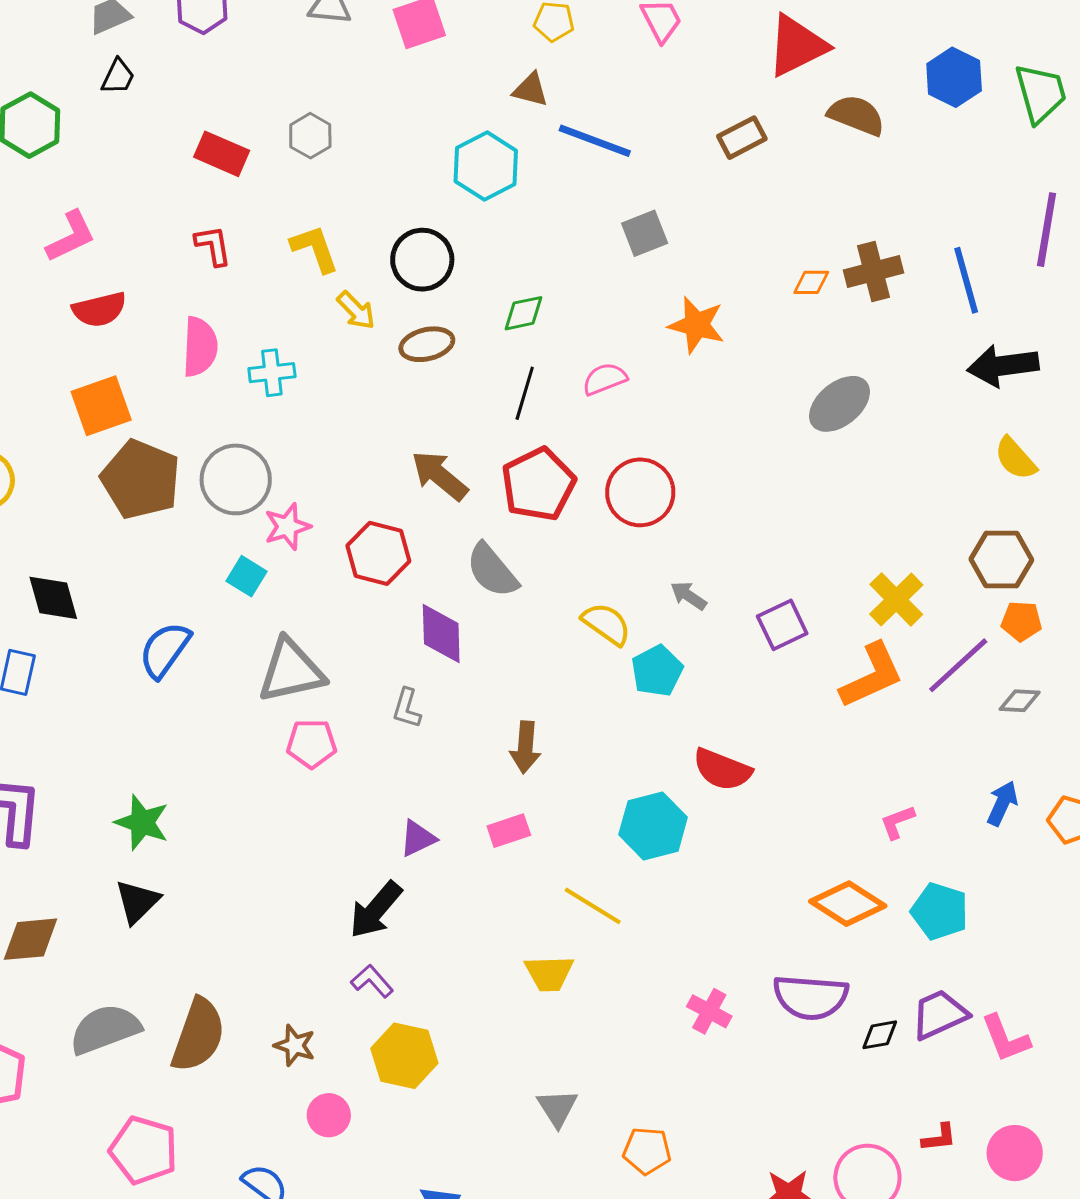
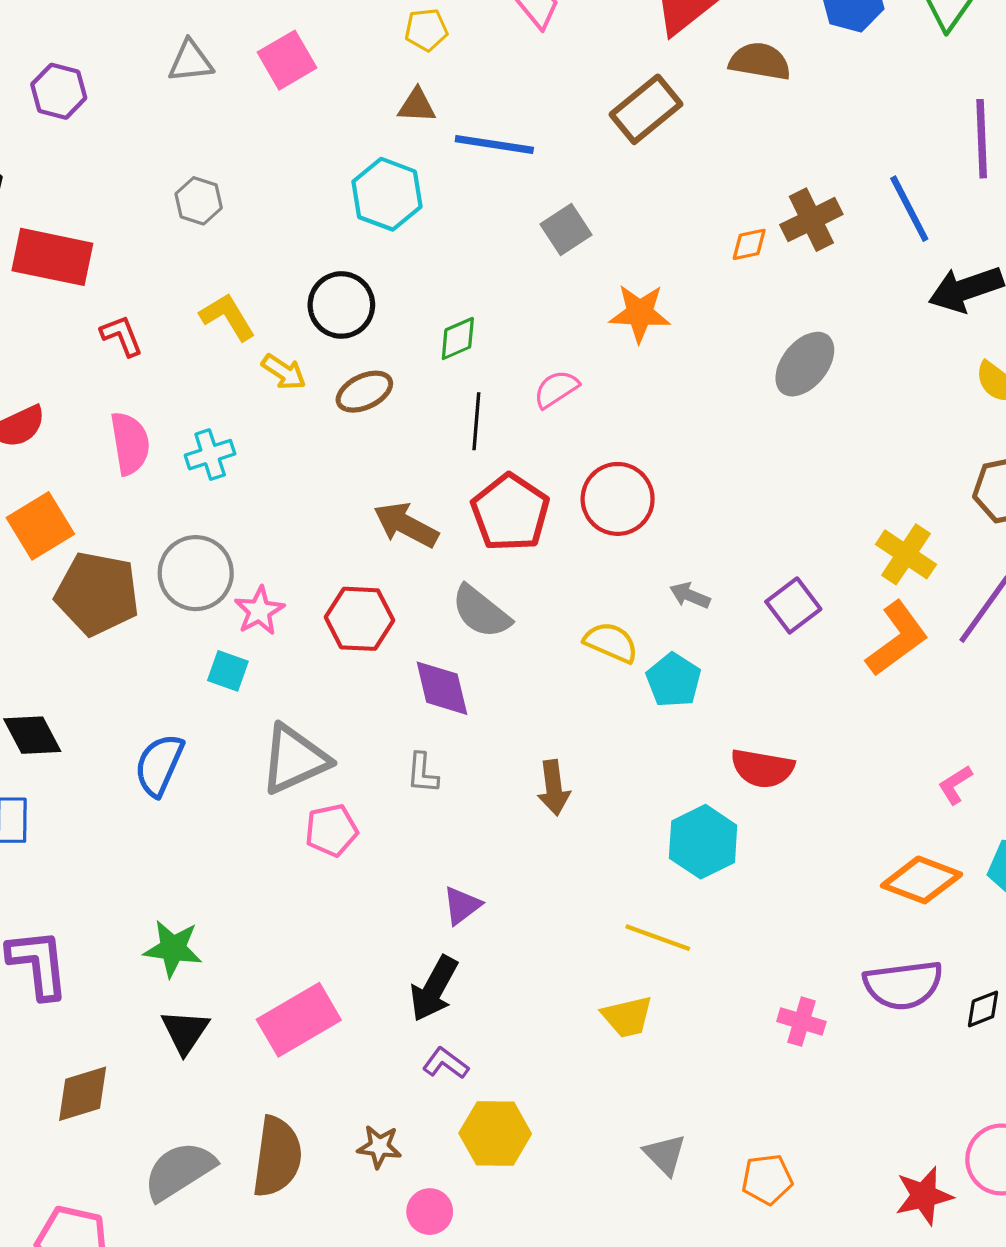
brown rectangle: (742, 138) -> (646, 109), size x1.4
red rectangle: (222, 154) -> (52, 257), moved, size x1.4
pink rectangle: (509, 831) -> (299, 1020), moved, size x1.8

